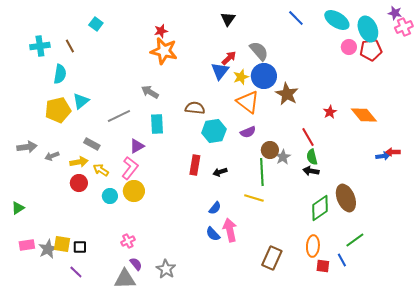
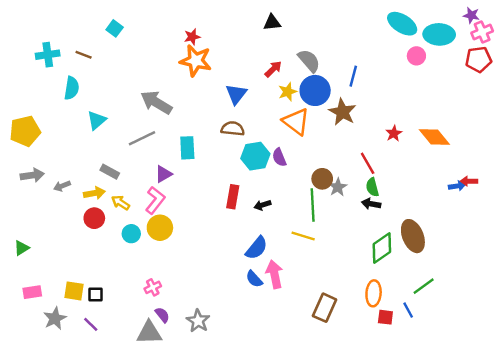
blue line: (296, 18) -> (353, 76), moved, turned 60
black triangle: (228, 19) -> (272, 22), turned 49
cyan ellipse: (368, 29) -> (439, 34), turned -65
brown line: (70, 46) -> (84, 55), turned -40
red pentagon: (371, 50) -> (479, 59), moved
blue triangle: (220, 71) -> (236, 94), moved
gray arrow: (150, 92) -> (156, 102), moved, size x1.5
yellow pentagon: (58, 110) -> (25, 131), moved
purple semicircle: (248, 132) -> (279, 157), moved, turned 91
blue semicircle: (215, 208) -> (257, 248), size x1.5
gray star: (48, 249) -> (55, 318), moved

